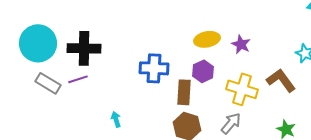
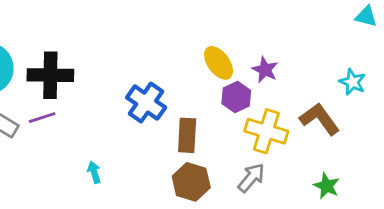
yellow ellipse: (207, 39) -> (219, 63), turned 65
blue cross: (154, 68) -> (146, 103), turned 32
purple hexagon: (203, 71) -> (236, 97), moved

